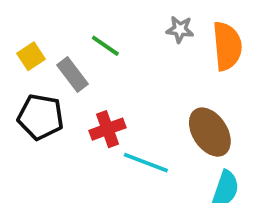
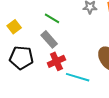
gray rectangle: (72, 75) -> (49, 39), moved

